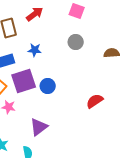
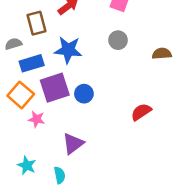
blue star: (35, 50) -> (68, 50), size x1.6

